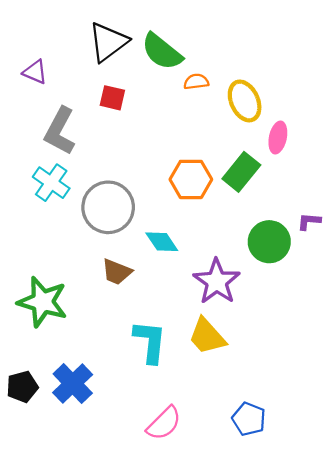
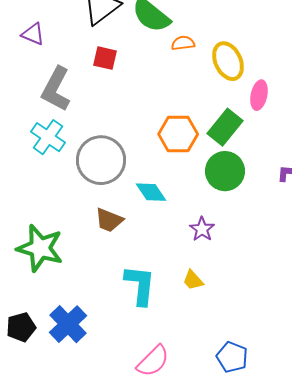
green circle: (269, 242) -> (225, 171), moved
purple star: (217, 281) -> (202, 229), size x0.6
yellow trapezoid: (207, 336) -> (193, 280), size x0.6

